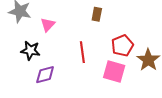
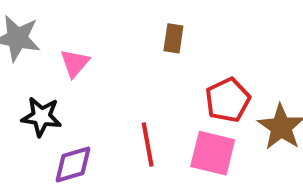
red line: (82, 52) -> (148, 145), moved

